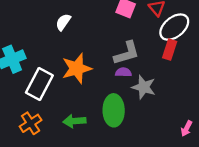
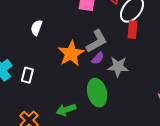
orange star: (77, 68) -> (71, 54), moved
purple semicircle: (123, 72) -> (98, 58), turned 144
white rectangle: (39, 84) -> (27, 75), moved, size x0.6

